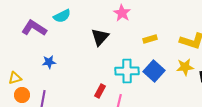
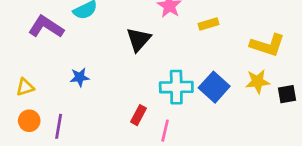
yellow rectangle: (150, 39) -> (209, 24), moved
blue star: (49, 62) -> (80, 77), moved
yellow triangle: (15, 78) -> (25, 87), moved

